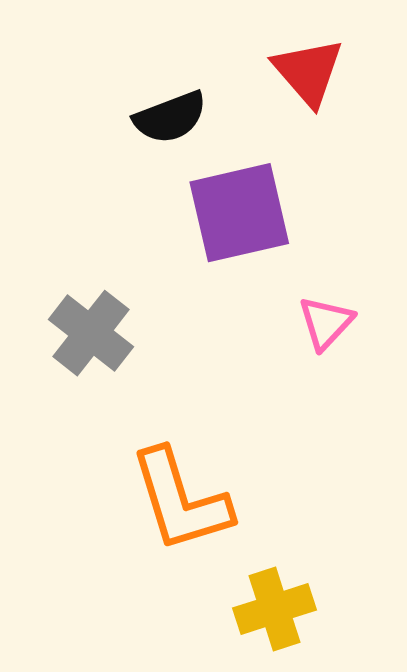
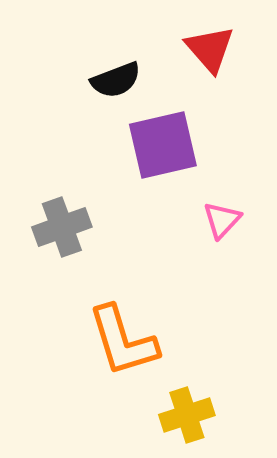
gray cross: (91, 333) -> (62, 227), turned 32

